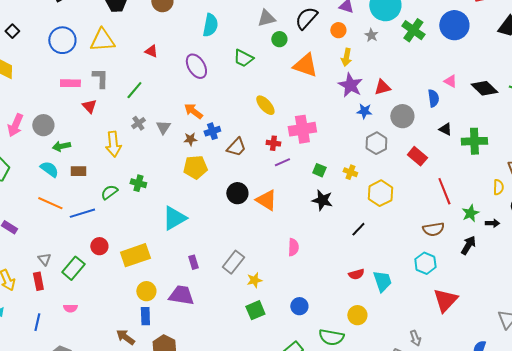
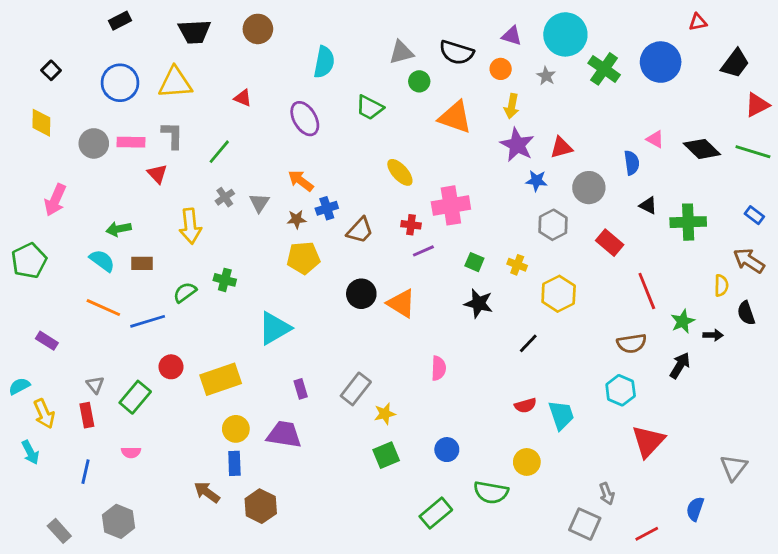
black semicircle: (306, 18) -> (456, 52), turned -115
gray circle: (43, 125) -> (94, 143), moved

